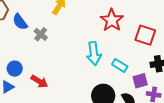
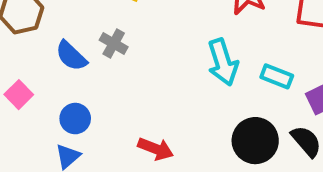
blue semicircle: (20, 22) -> (71, 56), moved
red arrow: (39, 81) -> (156, 149), moved

